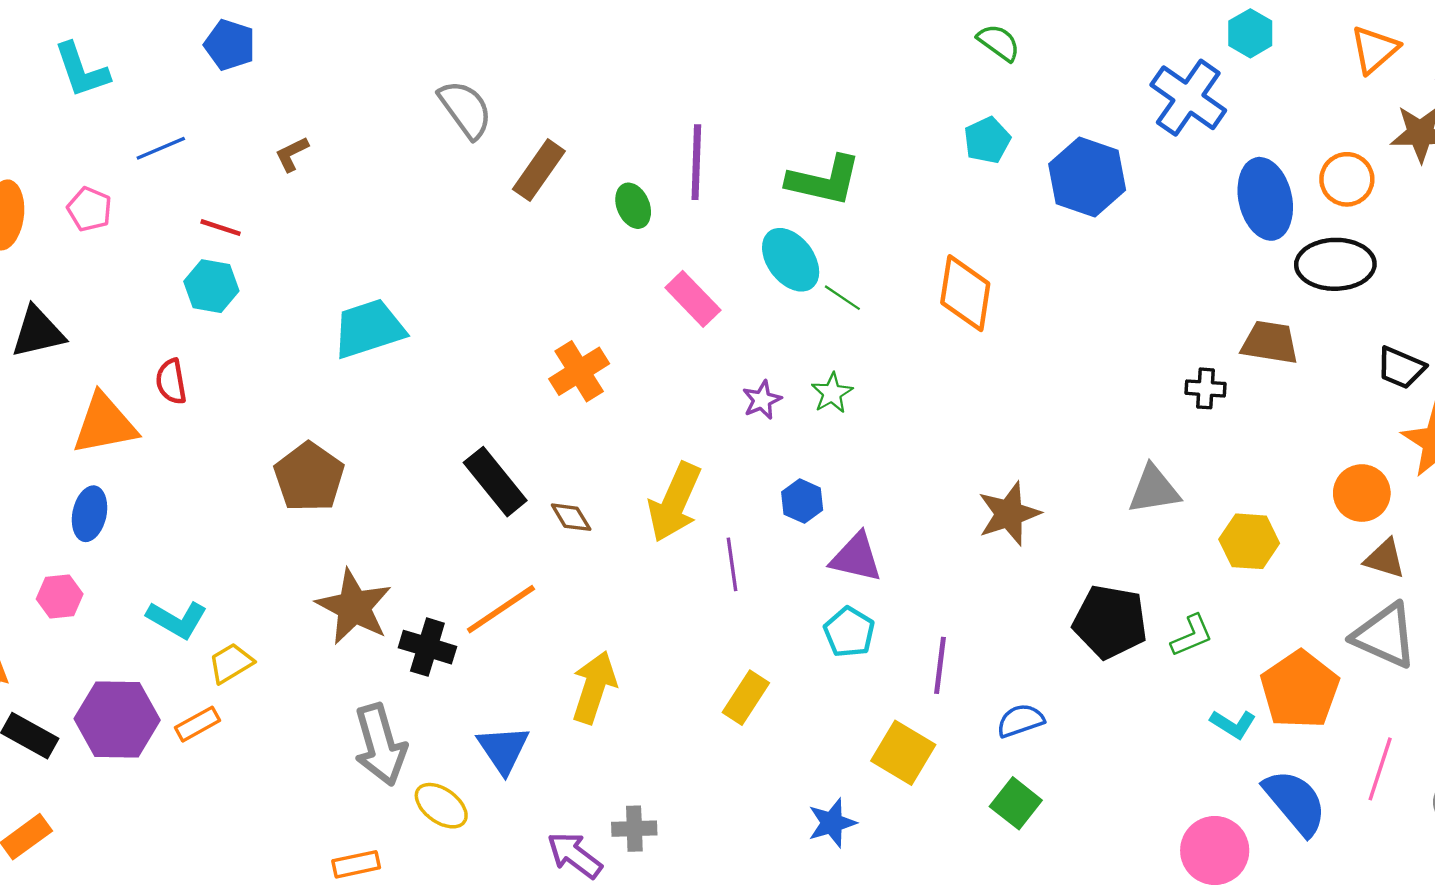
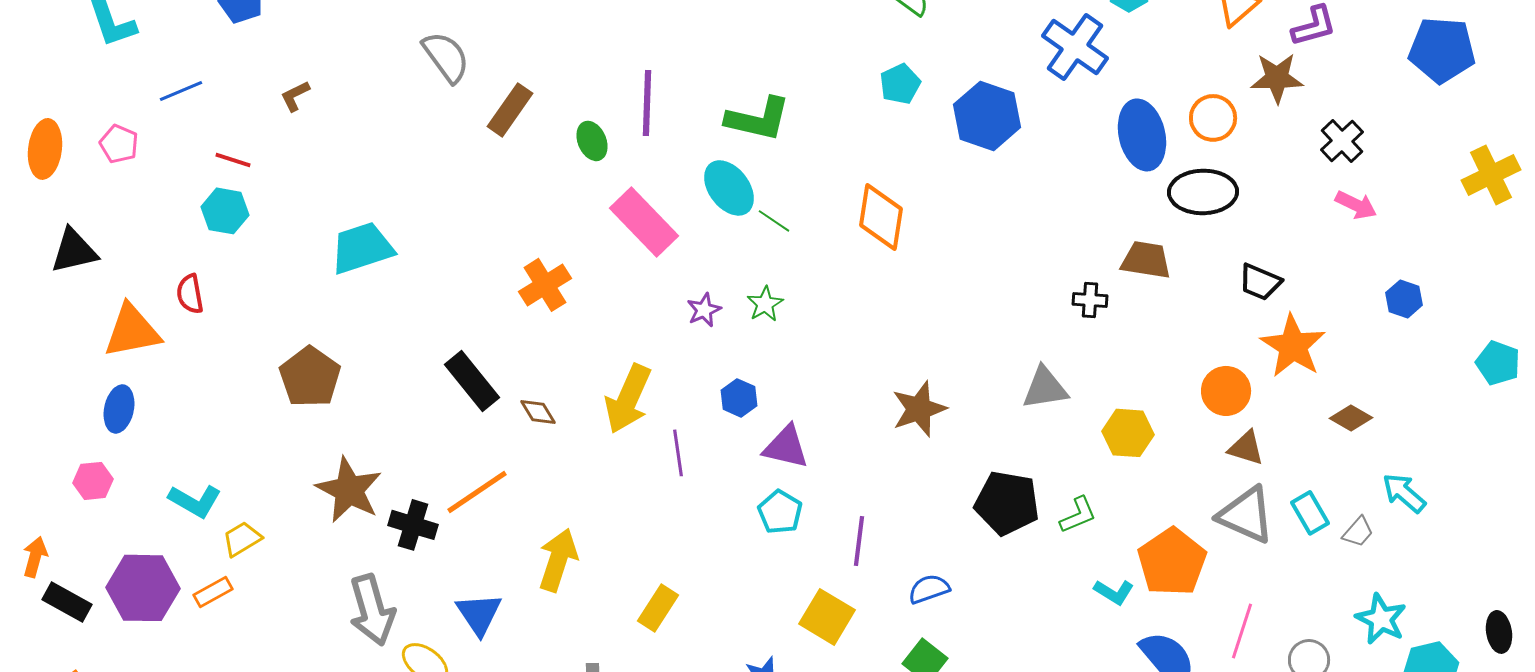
pink rectangle: (693, 299) -> (644, 222), size x1.4
yellow rectangle: (746, 698) -> (658, 608), moved

